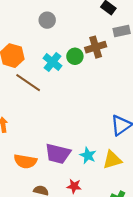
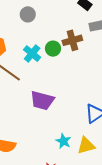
purple trapezoid: (58, 154) -> (42, 101), moved

